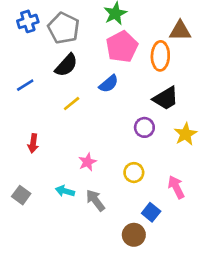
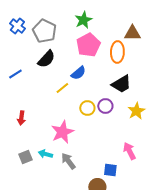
blue cross: (28, 21) -> (17, 26), turned -35
yellow line: (72, 104) -> (62, 88), moved
pink star: (87, 162) -> (62, 132), size x1.6
yellow circle: (134, 173) -> (87, 108), moved
gray square: (21, 195) -> (25, 157), moved, turned 32
blue square: (151, 212) -> (110, 170), turned -32

